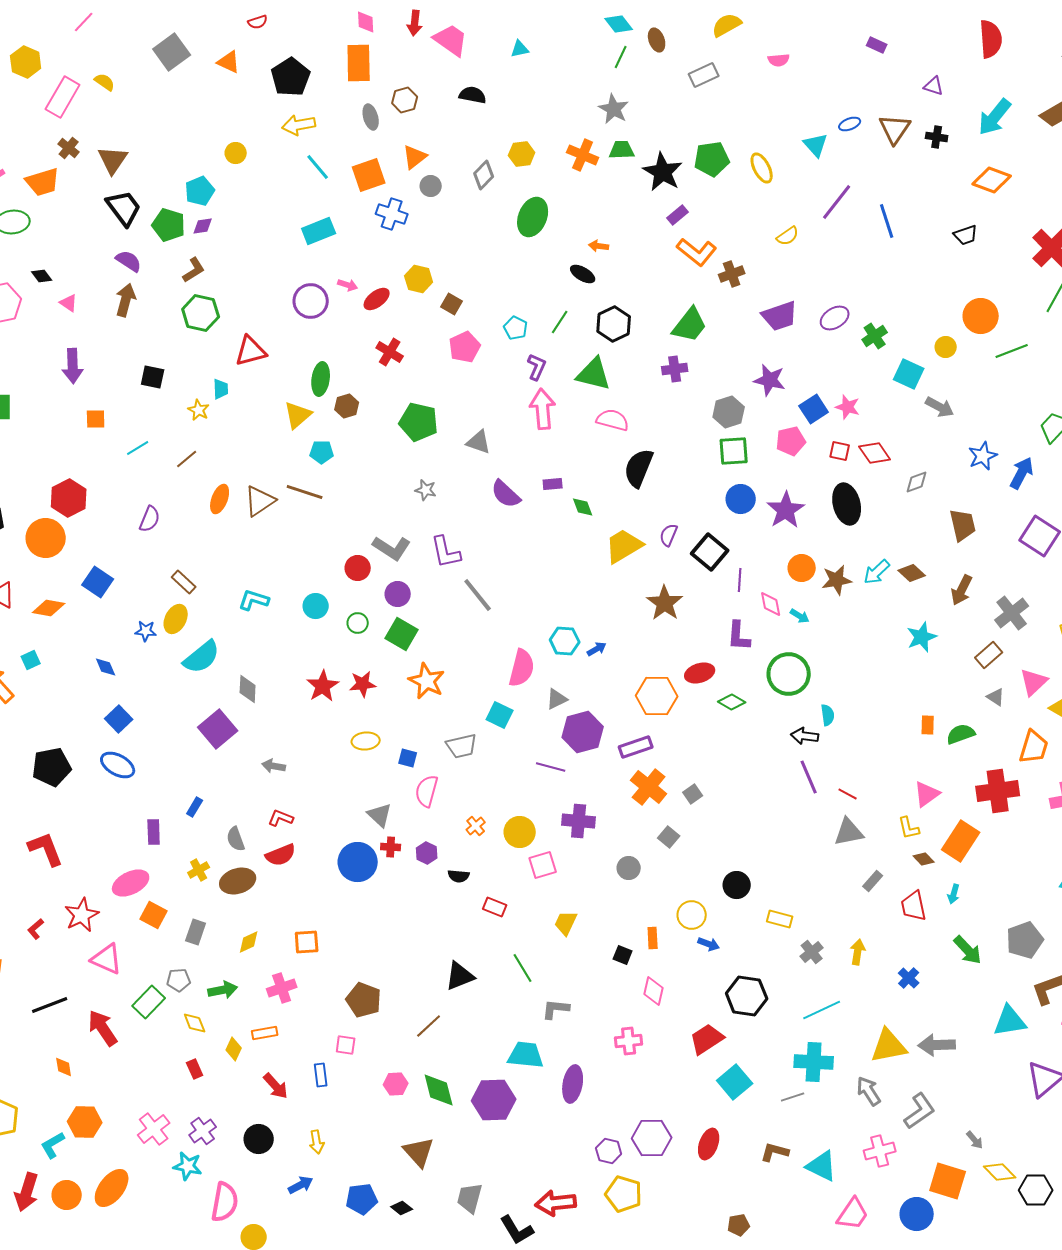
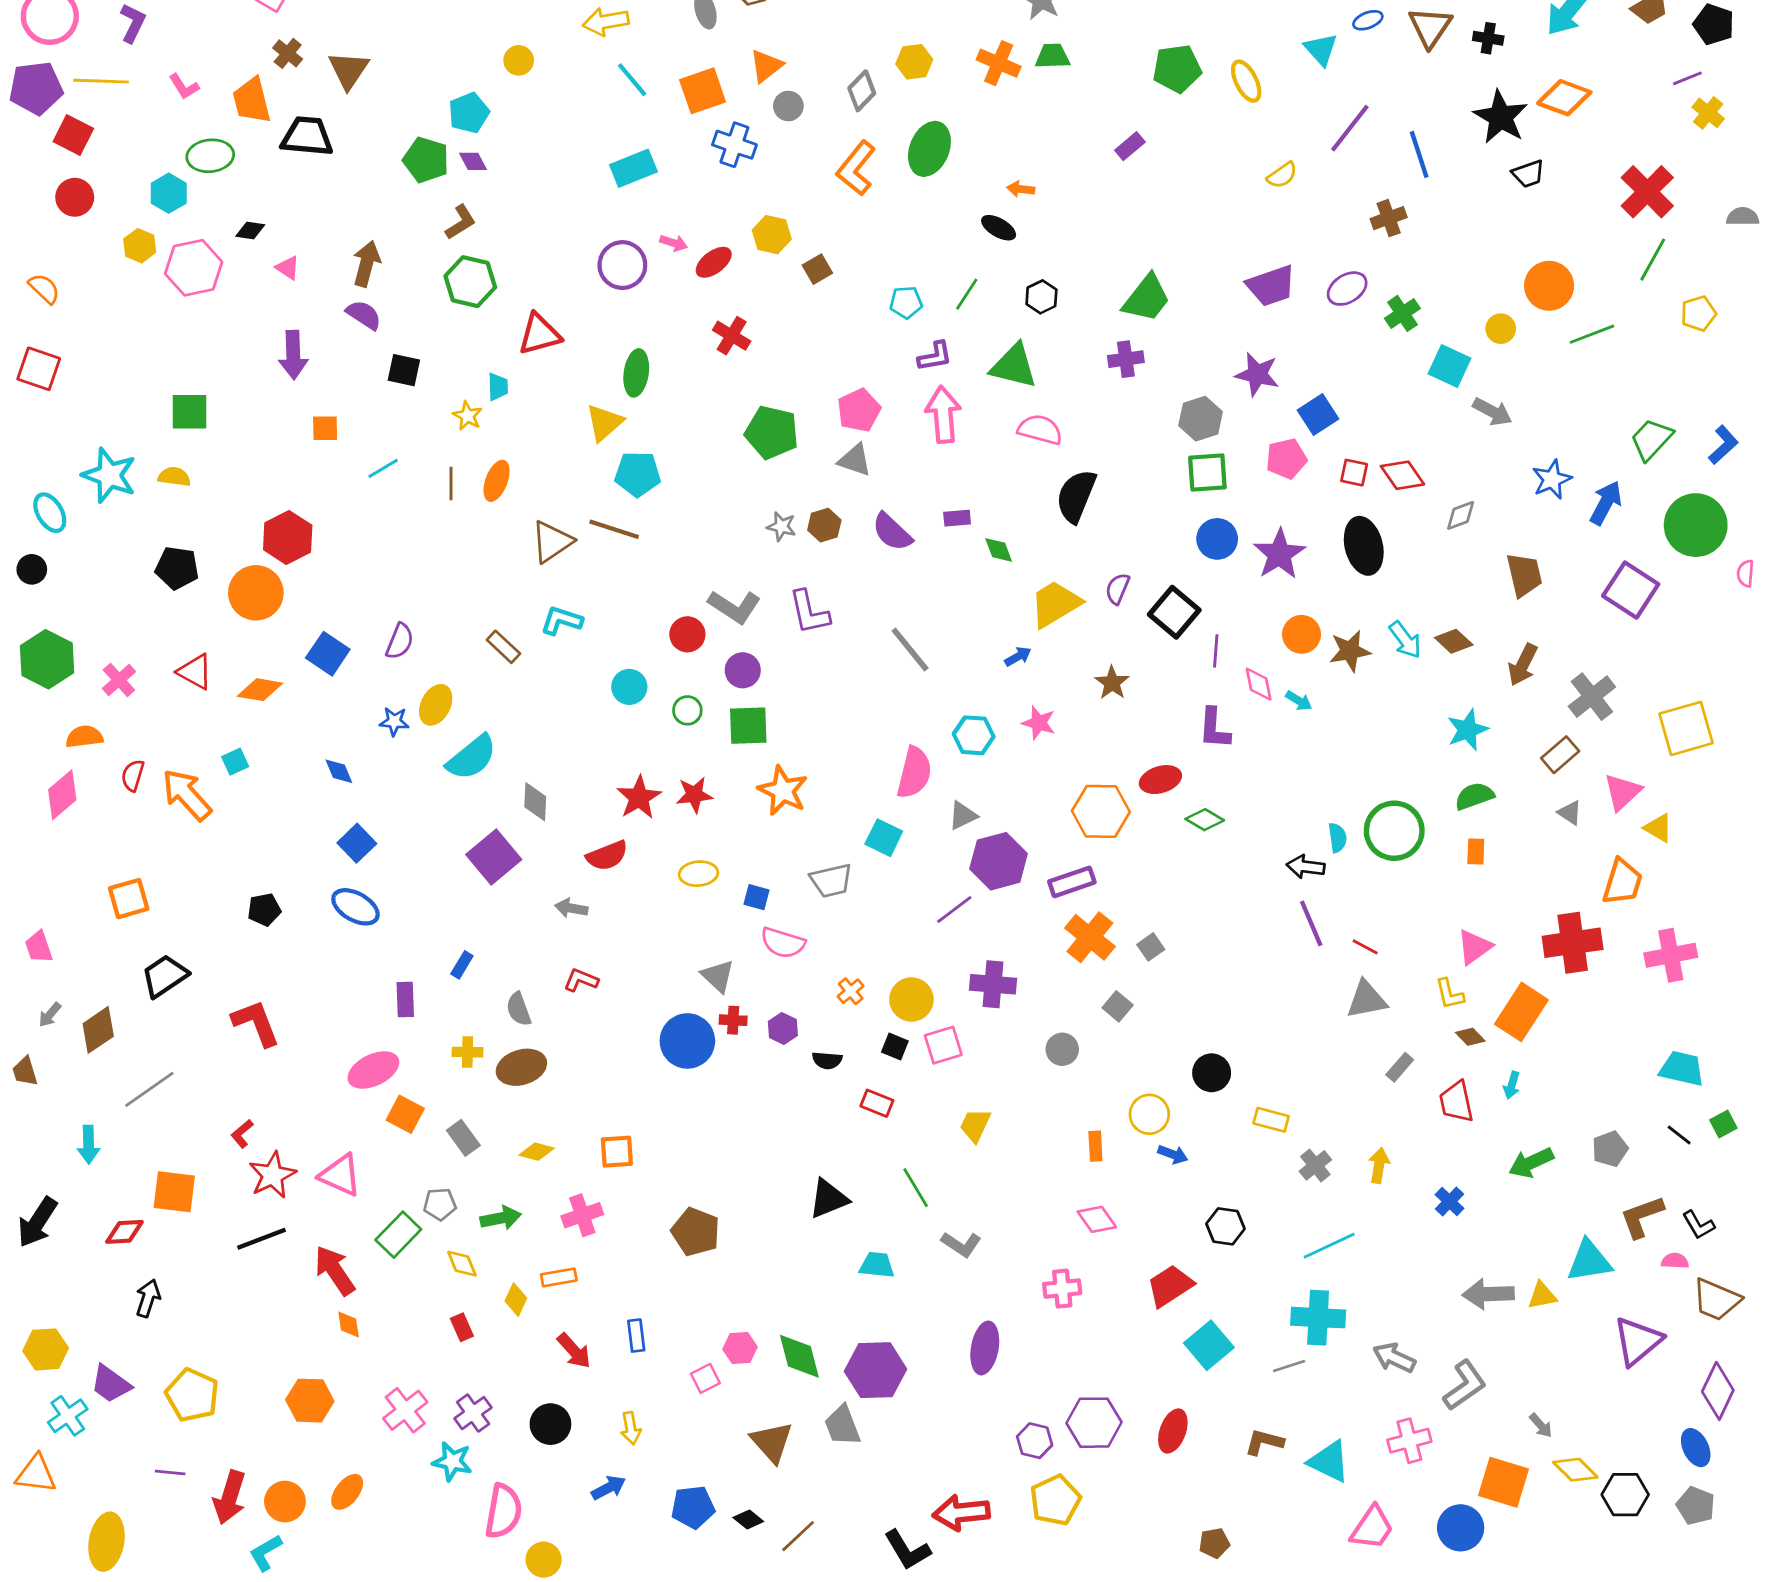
black star: (663, 172) -> (1501, 117), moved
orange trapezoid: (43, 182) -> (252, 100), turned 93
black trapezoid: (124, 208) -> (307, 136), moved, turned -48
purple diamond: (203, 226) -> (473, 161), turned 70
orange L-shape: (697, 252) -> (856, 168), moved, turned 90
purple semicircle: (129, 261) -> (364, 315), moved
brown cross: (732, 274) -> (1389, 218), moved
black diamond: (42, 276) -> (250, 230), turned -45
brown square: (452, 304) -> (817, 269), turned 30
black hexagon: (614, 324) -> (1041, 297), size x0.7
cyan pentagon: (516, 328) -> (906, 302), turned -30
pink pentagon: (465, 347) -> (859, 410), moved
purple L-shape: (537, 367) -> (935, 356), turned 56
brown hexagon: (347, 406) -> (824, 525), moved
pink star: (848, 407) -> (1039, 723), moved
cyan pentagon: (322, 452) -> (638, 474), size x1.4
brown line: (187, 459) -> (451, 484), turned -50
orange ellipse: (220, 499) -> (497, 481), moved
purple semicircle: (150, 519) -> (400, 641), moved
cyan arrow: (877, 572) -> (1405, 640), turned -84
brown rectangle: (184, 582) -> (503, 647), moved
gray line: (478, 595) -> (910, 650), moved
cyan L-shape: (254, 600) -> (562, 621), moved
brown star: (665, 603) -> (1112, 683), size x0.7
green square: (402, 634) -> (748, 726), turned -32
blue arrow: (597, 649) -> (1018, 656), moved
green circle: (789, 674) -> (1394, 831), moved
green semicircle: (961, 734) -> (1474, 796), moved
black pentagon: (52, 767) -> (264, 910), size x0.6
purple line: (551, 767) -> (954, 910), turned -52
pink semicircle: (427, 791) -> (783, 943), turned -88
red semicircle: (281, 855) -> (607, 856), moved
yellow cross: (199, 870) -> (467, 1052), turned 30
red star: (82, 915) -> (272, 1175), moved
gray rectangle: (196, 932) -> (463, 1138), turned -55
gray pentagon: (1025, 940) -> (1610, 1149), size x0.7
yellow diamond: (249, 942) -> (537, 1152), turned 40
green arrow: (968, 950) -> (1531, 1163), turned 108
black square: (623, 955) -> (895, 1047), moved
pink diamond: (654, 991) -> (1097, 1219), turned -48
black hexagon: (747, 996) -> (1225, 1226), size x0.7
gray L-shape: (556, 1009) -> (961, 1244), turned -152
brown line: (429, 1026) -> (798, 1536), moved
pink square: (346, 1045) -> (705, 1378), moved, turned -35
yellow triangle: (889, 1046) -> (1542, 1295), moved, size x0.6
cyan trapezoid: (526, 1055) -> (877, 1265), moved, size x0.7
orange diamond: (64, 1067) -> (349, 1325), moved
gray arrow: (869, 1091) -> (1394, 1358), turned -32
cyan L-shape: (53, 1145) -> (266, 1553), moved
orange ellipse: (112, 1188) -> (347, 1492), size x0.7
yellow pentagon: (624, 1194) -> (1055, 1500), turned 30
gray trapezoid: (470, 1198) -> (842, 1425), moved, turned -36

